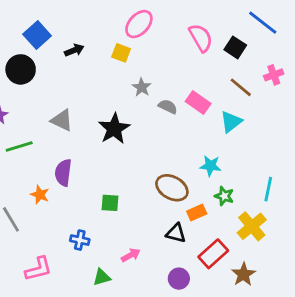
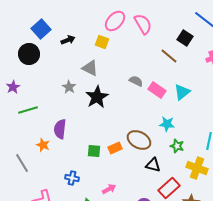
pink semicircle: (201, 38) -> (143, 24), moved
gray star: (142, 87) -> (69, 87), moved
brown line: (241, 87) -> (169, 56), moved
pink rectangle: (198, 102) -> (157, 90), moved
gray triangle: (62, 120) -> (90, 68), moved
orange rectangle: (197, 213) -> (115, 148), moved
yellow cross: (252, 226) -> (197, 168), turned -30
black triangle: (176, 233) -> (153, 165), moved

